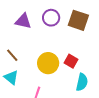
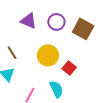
yellow circle: (48, 63) -> (48, 55), moved
cyan semicircle: (82, 82) -> (56, 89), moved, turned -48

